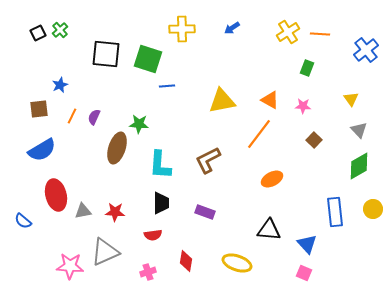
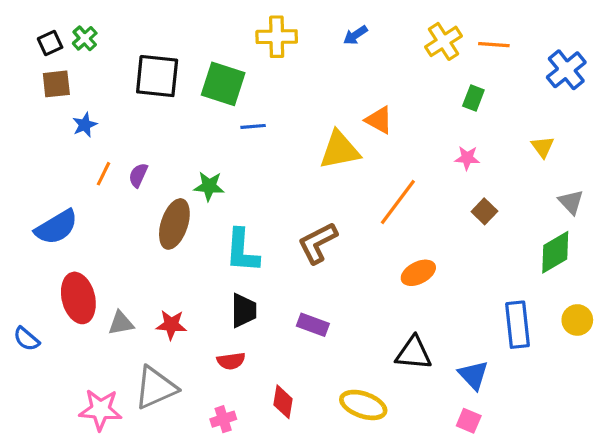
orange triangle: (270, 100) -> (379, 120), moved
brown square: (39, 109) -> (56, 84), moved
gray triangle: (359, 130) -> (571, 202), moved

